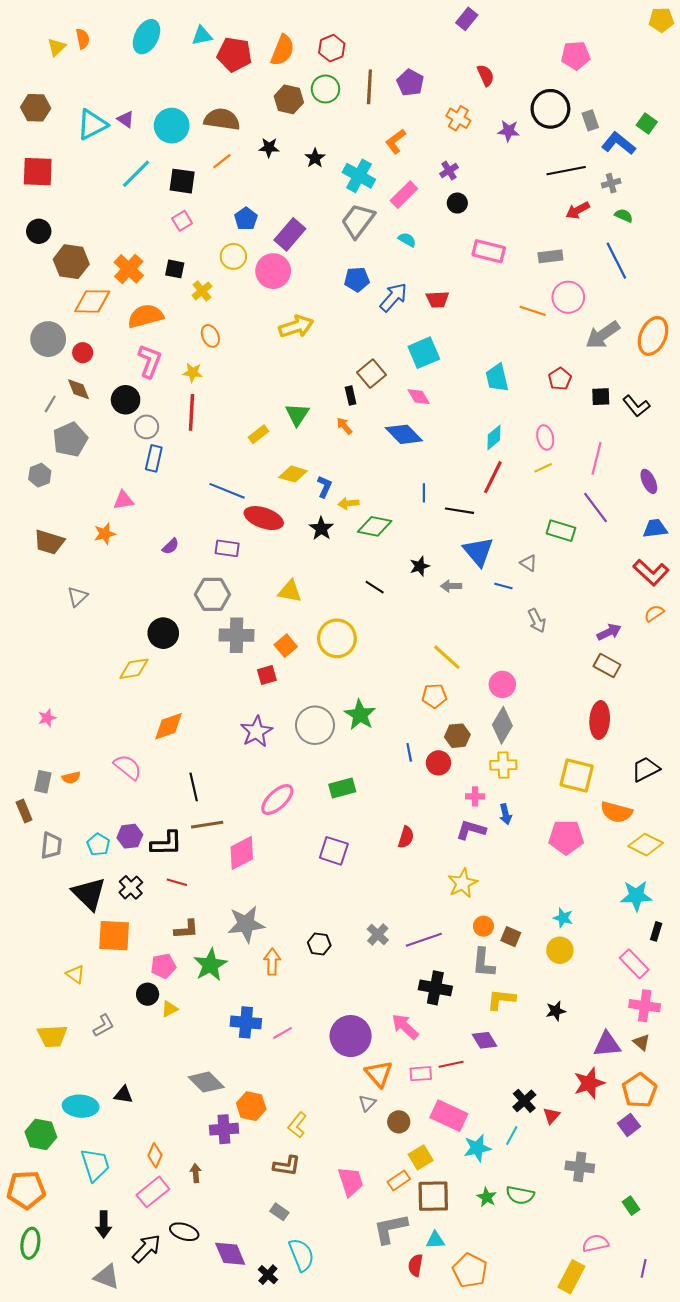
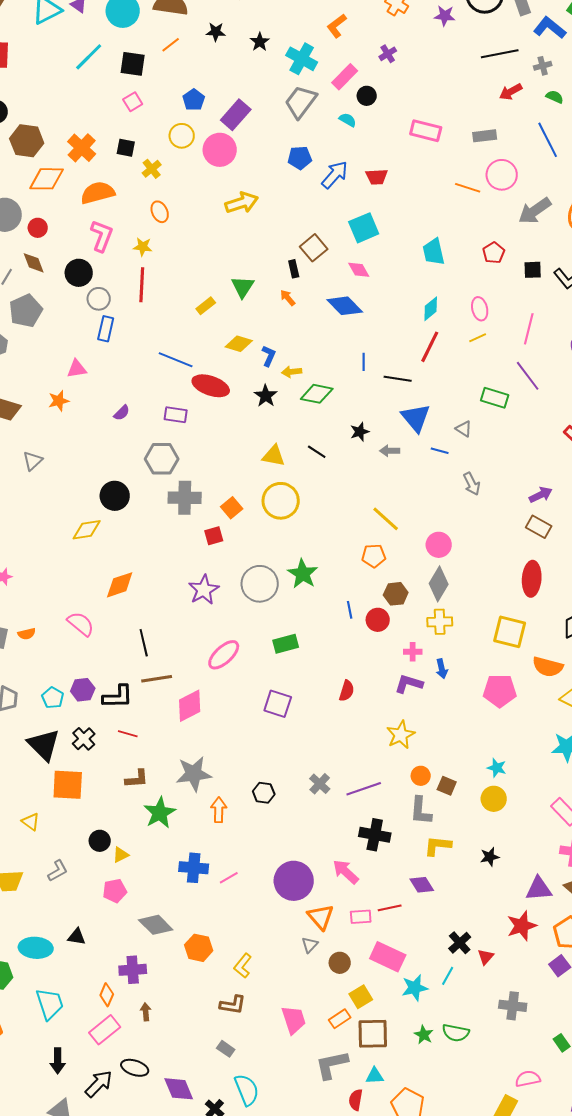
black circle: (457, 203) -> (367, 96), moved
yellow triangle: (290, 591) -> (274, 456), moved
pink pentagon: (163, 966) -> (115, 891), moved
purple cross: (224, 1129) -> (133, 970), moved

